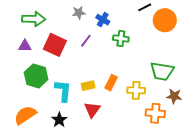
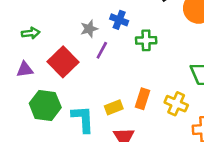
gray star: (79, 13) -> (89, 29), moved
green arrow: (34, 19) -> (31, 33), size x0.6
red square: (55, 45) -> (63, 62), turned 30
yellow cross: (136, 90) -> (176, 104), turned 30

